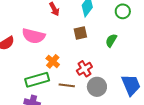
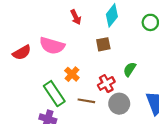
green semicircle: (111, 40) -> (130, 69), moved
green rectangle: (37, 80) -> (54, 94), turned 70

